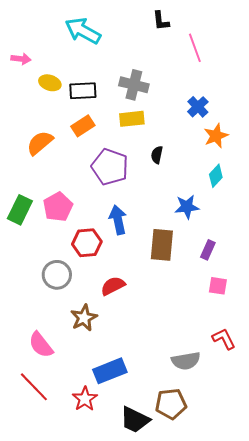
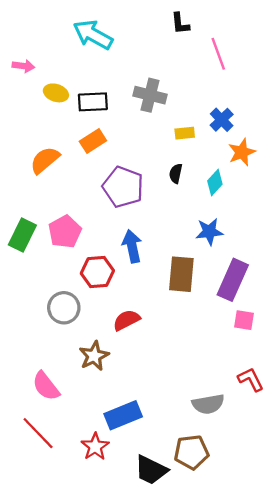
yellow rectangle: (132, 119) -> (185, 133), moved, size x0.7
cyan diamond: (216, 176) -> (215, 182), moved
purple rectangle: (208, 250) -> (233, 280), size x1.8

